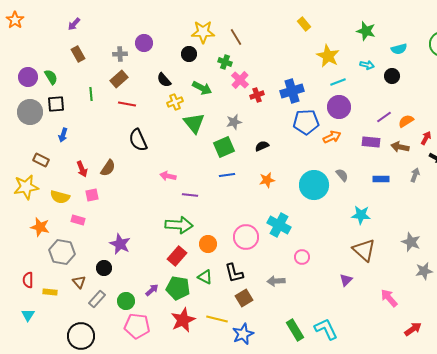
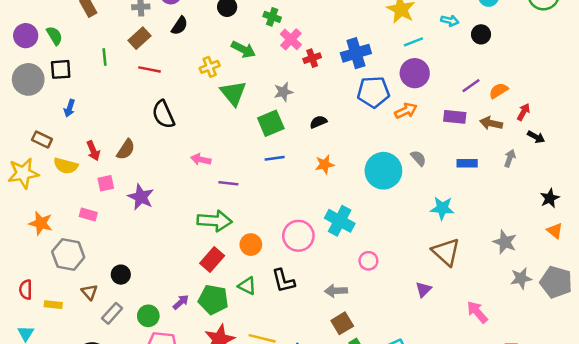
black semicircle: (164, 80) -> (180, 26), moved, turned -105
yellow semicircle: (60, 197) -> (66, 166), moved
purple star: (120, 244) -> (141, 197), moved
brown square: (244, 298) -> (342, 323), moved

